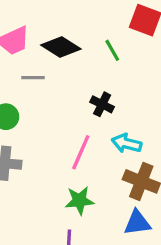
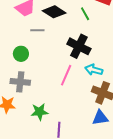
black cross: (102, 104) -> (79, 46), size x1.6
green star: (79, 200) -> (39, 112), moved

